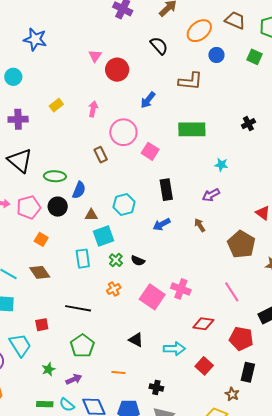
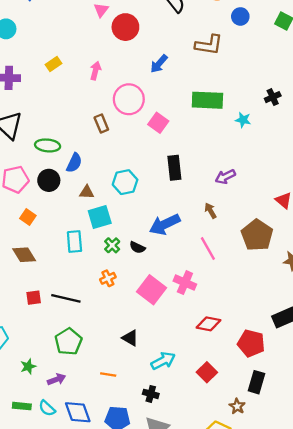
cyan star: (221, 165) -> (243, 120), moved
blue arrow: (162, 224) -> (165, 224), moved, size x1.5
pink line: (232, 292) -> (208, 248), moved
red square: (42, 325) -> (34, 298), moved
cyan arrow: (174, 349) -> (163, 361), moved, turned -30

